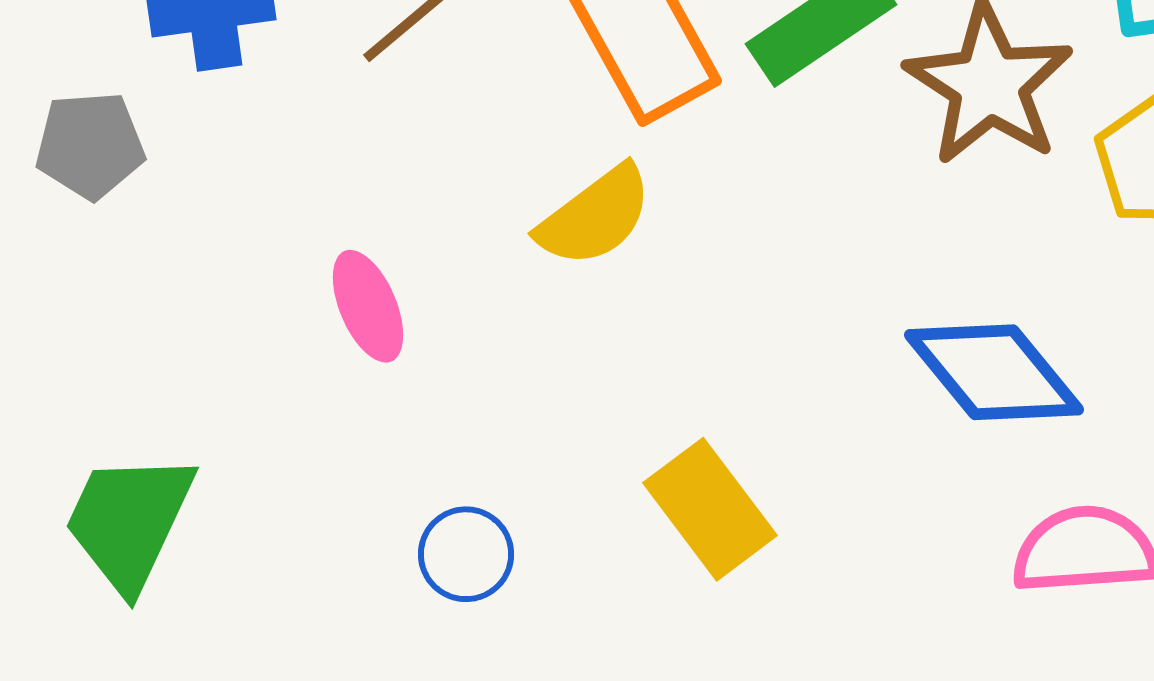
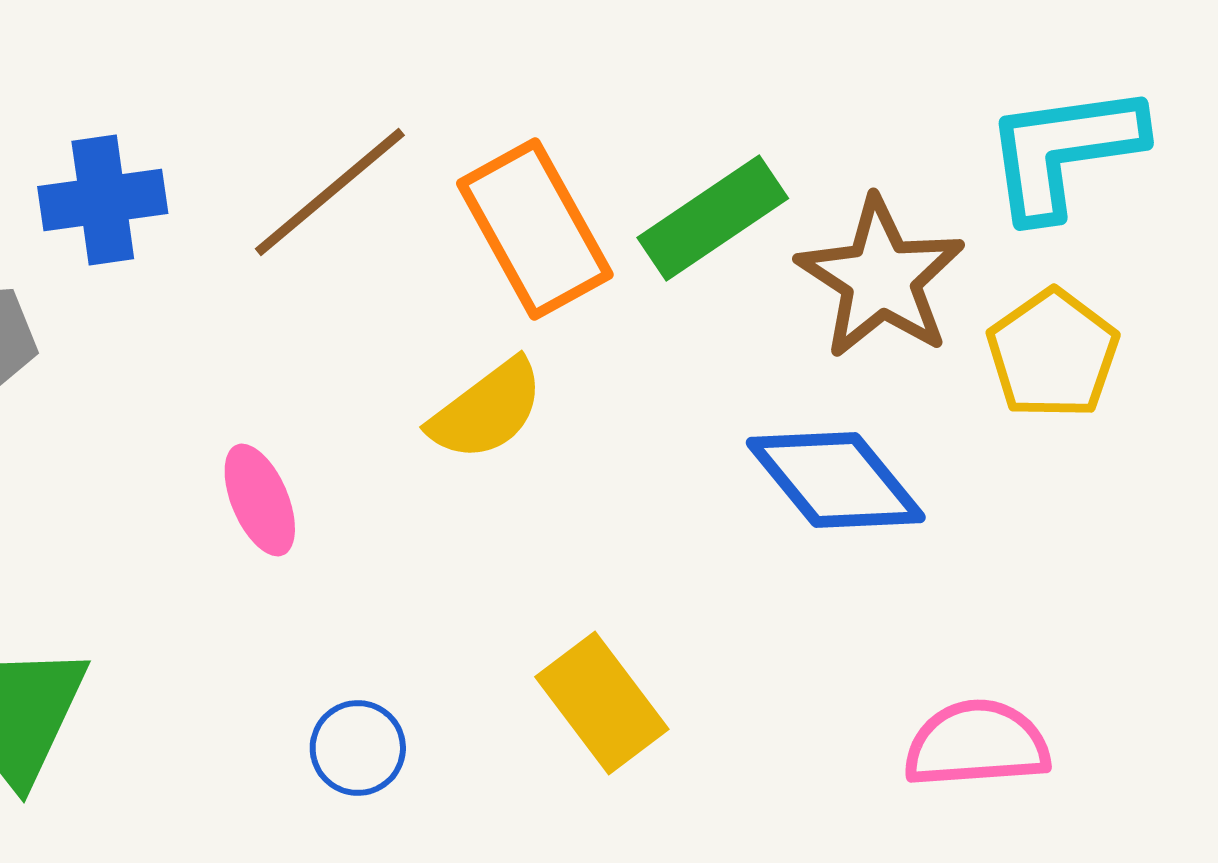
blue diamond: (994, 372) -> (836, 480), moved

